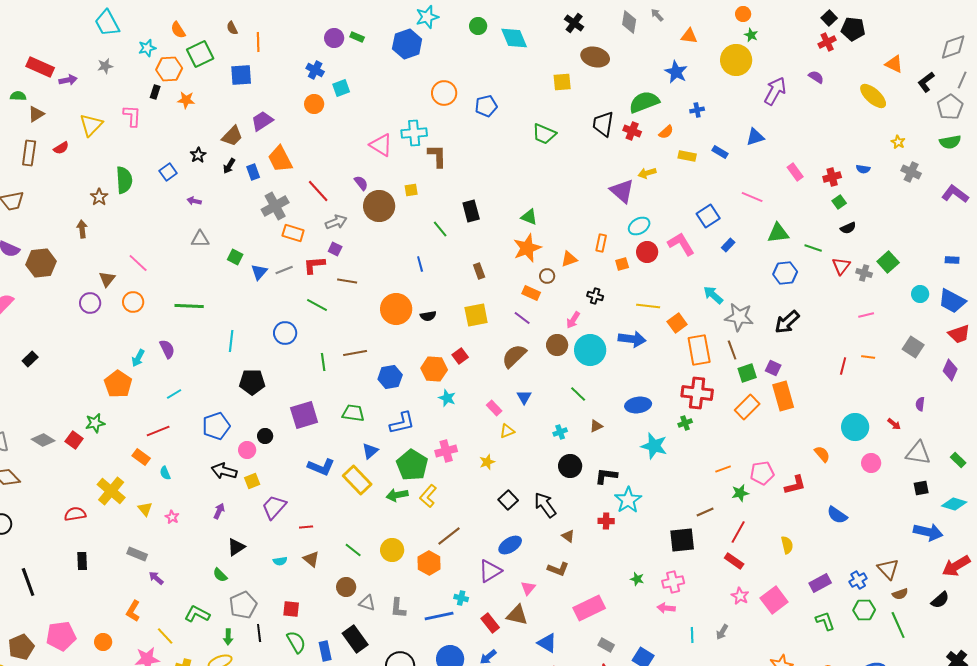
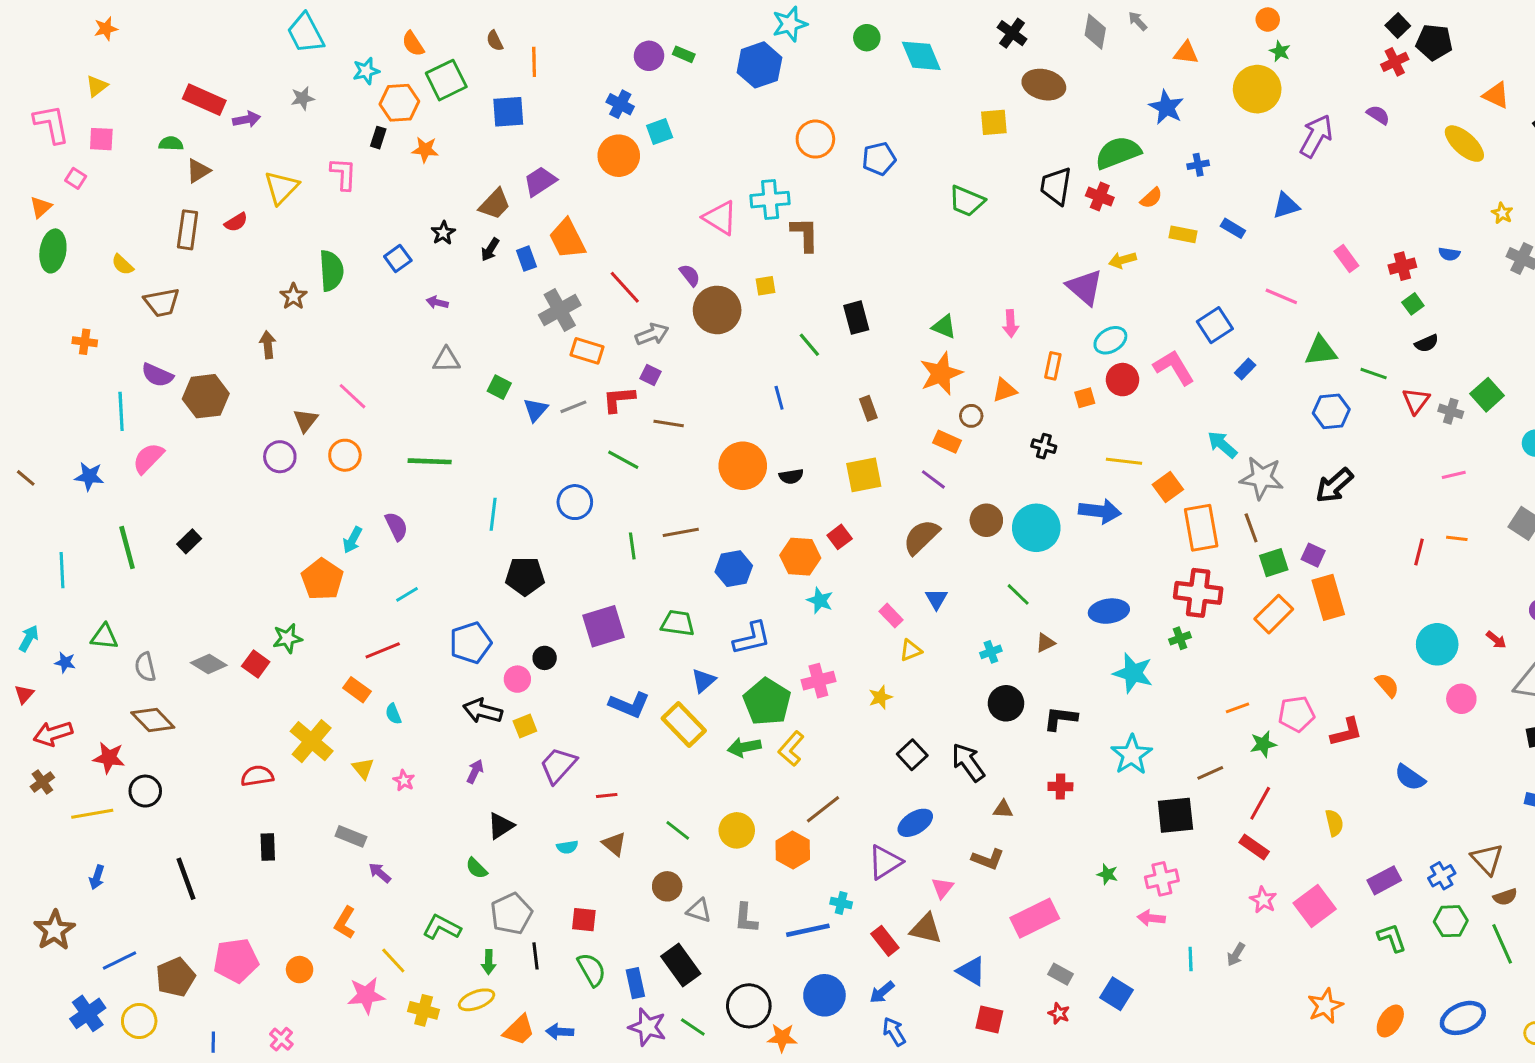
orange circle: (314, 104) -> (619, 156), size x1.4
pink arrow: (573, 320) -> (1011, 324), moved, turned -36
cyan star: (628, 500) -> (1132, 755), moved
brown triangle: (568, 536) -> (1003, 809), turned -32

